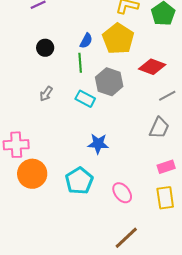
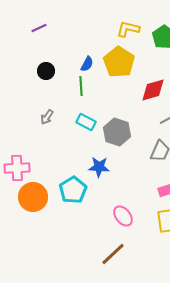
red diamond: (152, 67) -> (153, 90), turned -36
gray hexagon: (109, 82) -> (117, 132), moved
cyan pentagon: (79, 181) -> (73, 190), moved
brown line: (126, 238) -> (113, 254), moved

